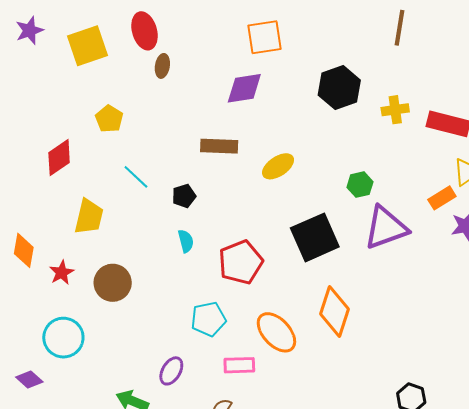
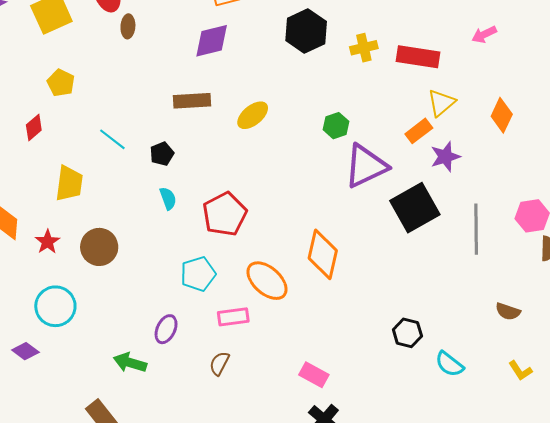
yellow pentagon: (109, 119) -> (61, 83), moved
red diamond: (59, 158) -> (34, 127), size x0.7
black square: (315, 237) -> (415, 208), moved

